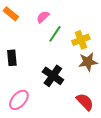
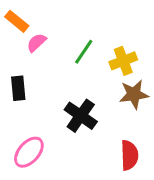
pink semicircle: (43, 17) -> (37, 43), moved
red semicircle: (85, 102) -> (129, 155), turned 42

